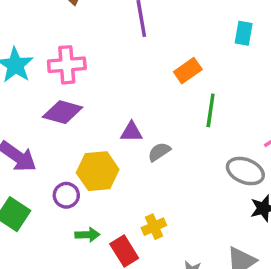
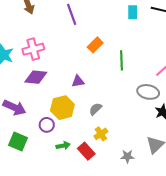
orange rectangle: (188, 71) -> (95, 45), moved
gray semicircle: (159, 152) -> (95, 109), moved

